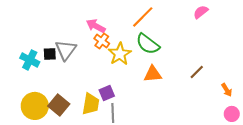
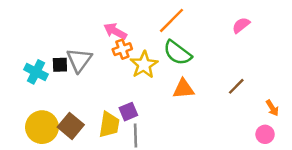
pink semicircle: (201, 12) -> (241, 25), moved
orange cross: (102, 41) -> (122, 49), turned 35
pink circle: (232, 114) -> (265, 134), moved

